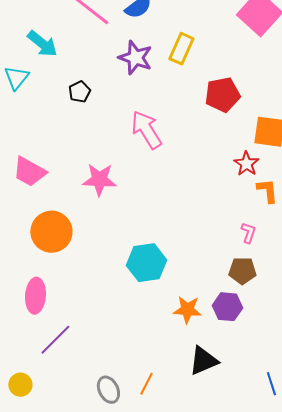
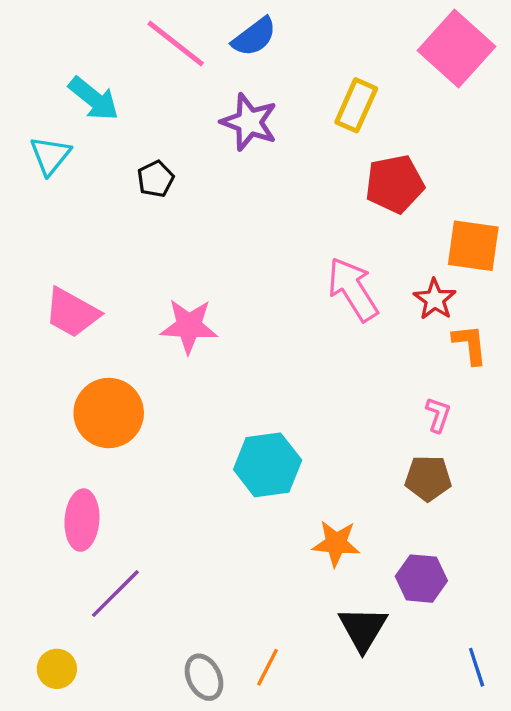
yellow rectangle: (181, 49) -> (356, 105), moved
pink arrow: (146, 130) -> (353, 289), moved
purple hexagon: (227, 307) -> (421, 579), moved
black triangle: (203, 361) -> (363, 629), turned -36

